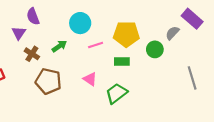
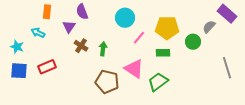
pink line: (96, 45) -> (139, 38), turned -32
green arrow: (59, 46) -> (103, 49), moved, turned -48
pink triangle: (90, 79) -> (134, 69), size x1.5
brown pentagon: (48, 81) -> (107, 82), moved

